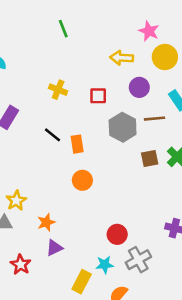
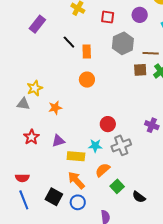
brown line: (155, 119) -> (151, 53), moved
purple triangle: (54, 248) -> (58, 141), moved
yellow rectangle: (82, 282) -> (76, 156), turned 60

